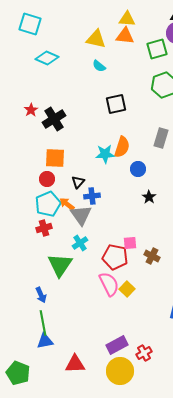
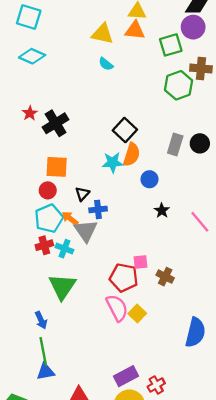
cyan diamond: (47, 58) -> (32, 56), moved
black square: (116, 104) -> (125, 130), moved, turned -35
cyan cross: (80, 243) -> (64, 249), moved, turned -35

